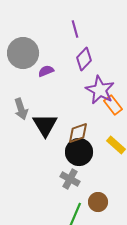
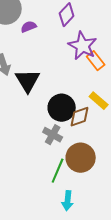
brown diamond: (78, 133) -> (80, 117), moved
brown circle: (98, 202) -> (81, 158), size x1.5

